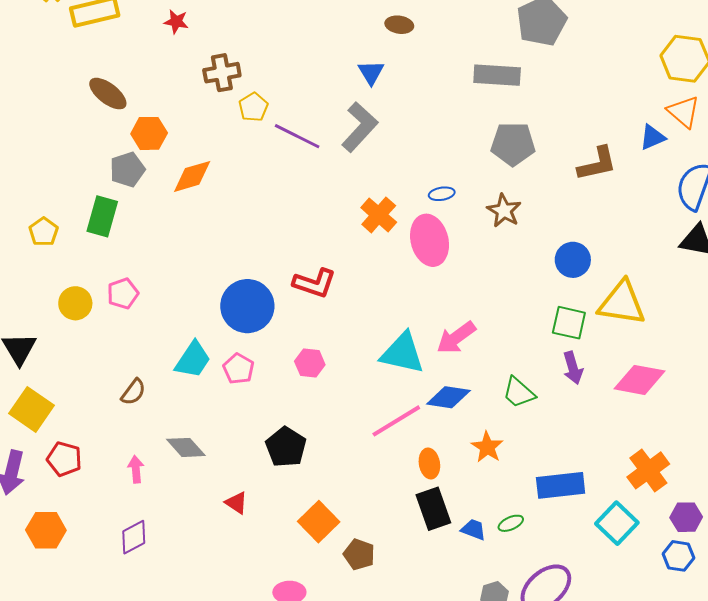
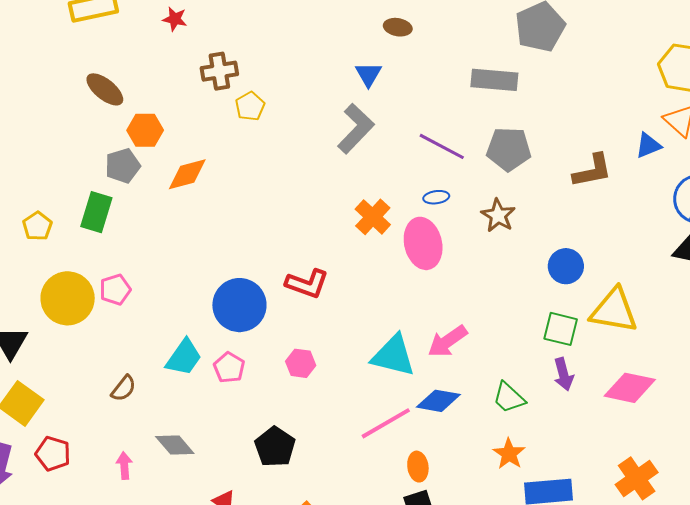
purple line: (297, 136) -> (442, 146), moved
yellow circle: (75, 303) -> (68, 298), size x1.6
orange star: (487, 447) -> (509, 454), moved

